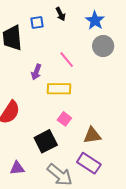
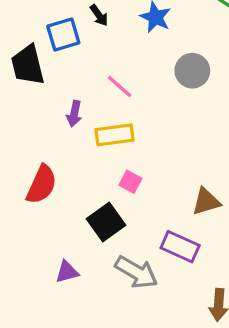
blue square: (37, 22) -> (63, 35), size x1.5
gray circle: (103, 46) -> (192, 71), moved
brown triangle: (92, 135) -> (206, 202), moved

